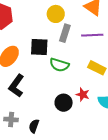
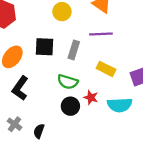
gray rectangle: (65, 33) -> (74, 50), moved
green semicircle: (59, 65) -> (68, 82), moved
gray cross: (11, 120) -> (14, 124), turned 32

